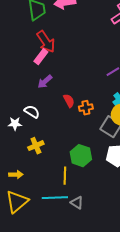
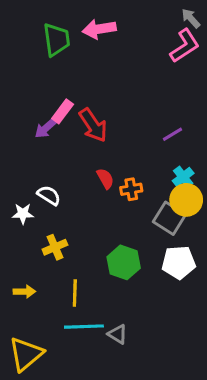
red arrow: (46, 42) -> (93, 125), moved
purple arrow: (45, 82) -> (46, 128), moved
yellow line: (65, 176) -> (75, 293), moved
yellow triangle: (17, 202) -> (26, 354), moved

